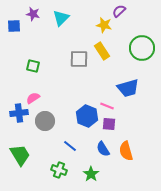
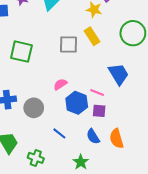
green square: (33, 66) -> (21, 52), size x1.6
blue trapezoid: (128, 88) -> (119, 74), turned -105
pink semicircle: (33, 98) -> (60, 84), moved
green cross: (59, 170) -> (36, 158), moved

